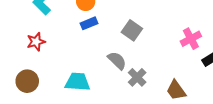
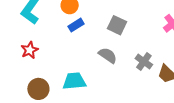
gray cross: (137, 77) -> (144, 62), moved
brown circle: (27, 81) -> (38, 89), moved

